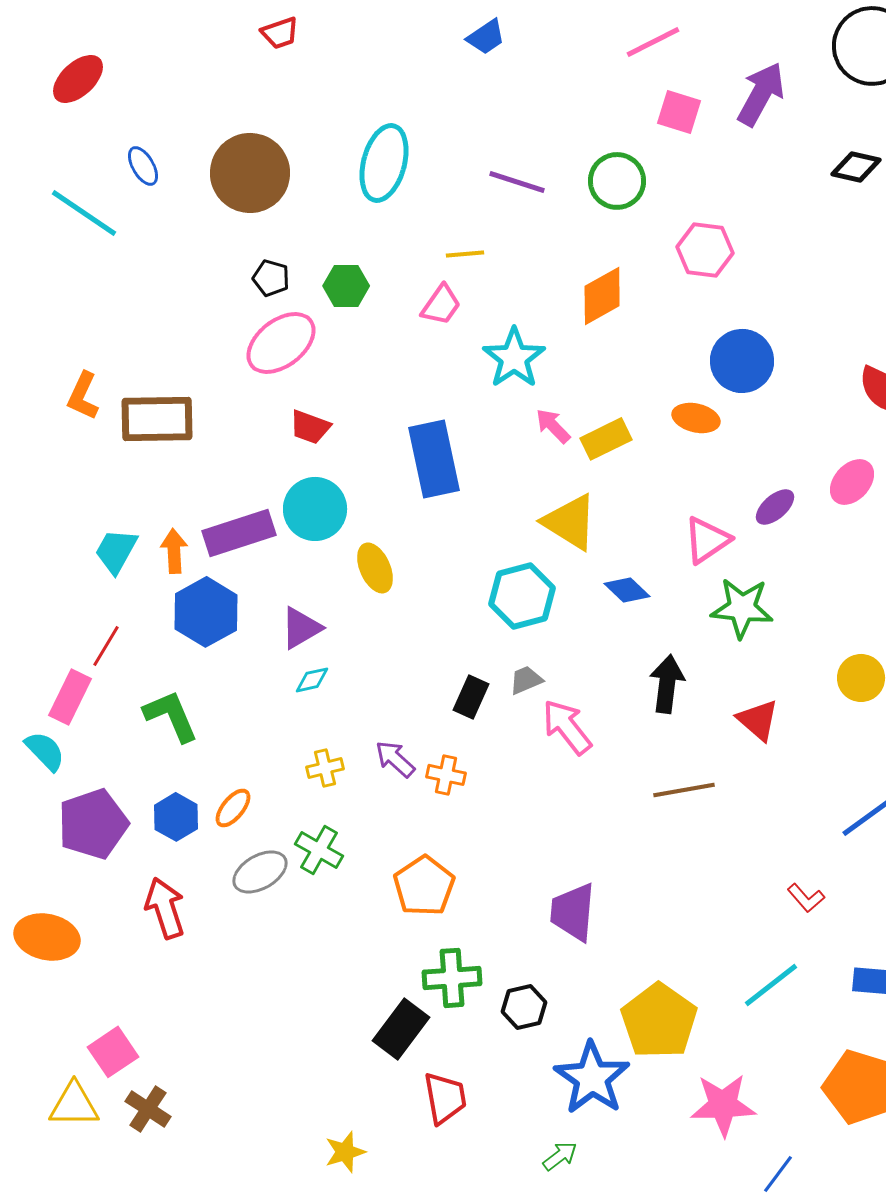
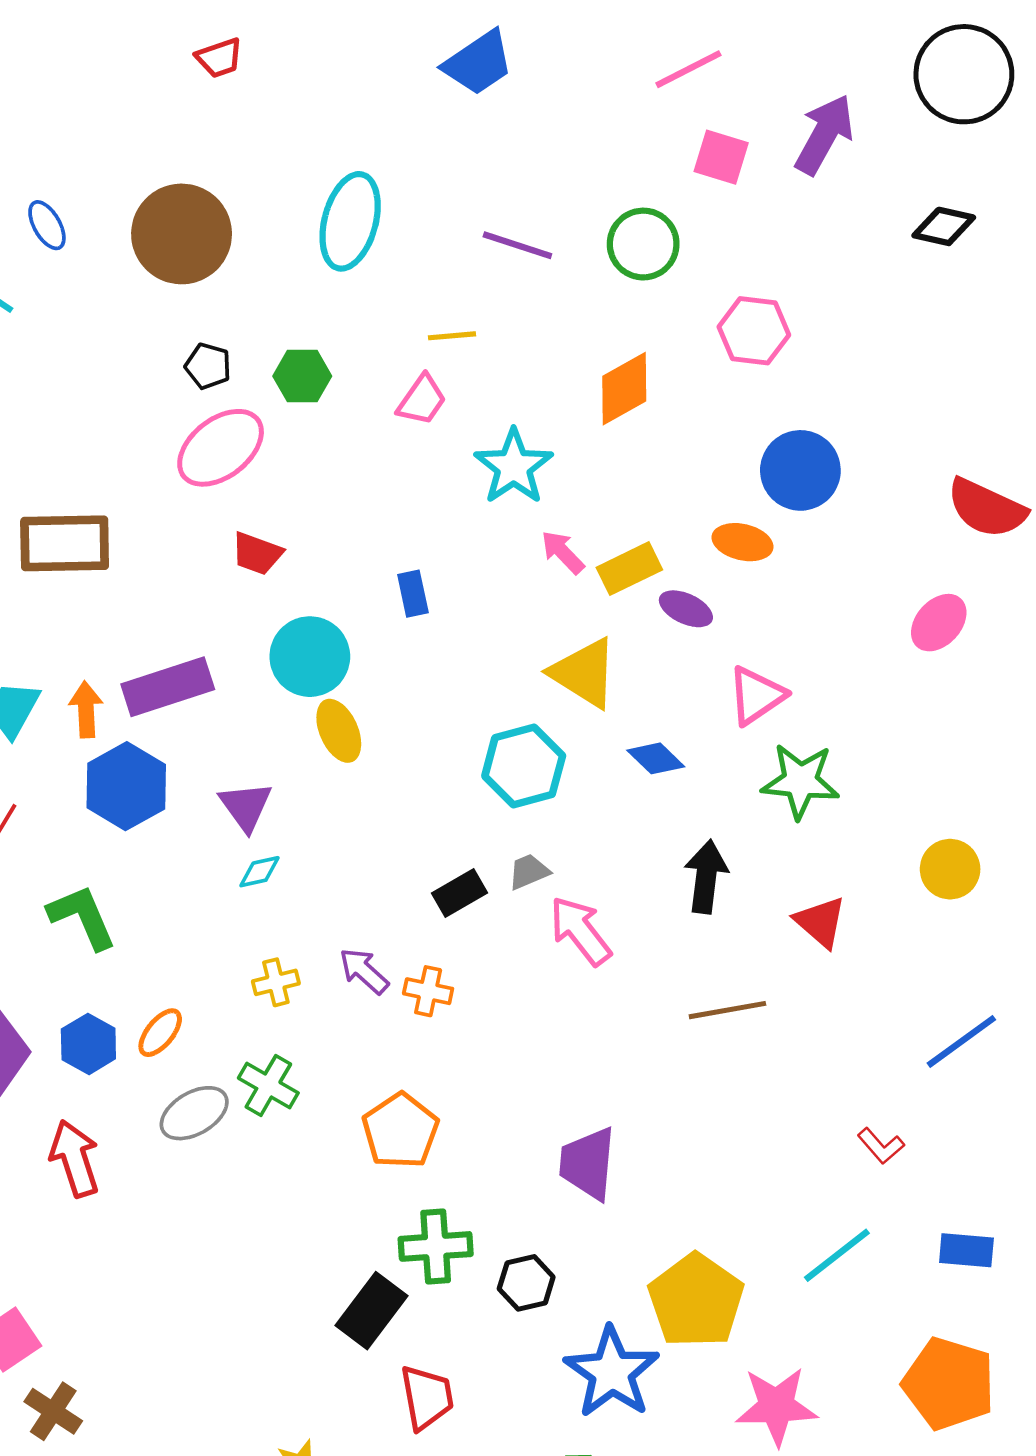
blue trapezoid: (486, 37) -> (478, 63), size x1.5
blue rectangle: (434, 459) -> (413, 594), size x0.5
purple ellipse: (775, 507) -> (686, 609), moved, turned 66
cyan circle: (315, 509) -> (310, 657), moved
purple triangle: (301, 628) -> (246, 806), turned -36
black rectangle: (471, 697) -> (460, 893), turned 36

